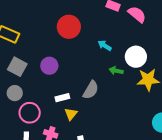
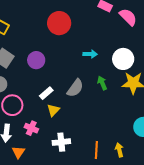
cyan arrow: (105, 46) -> (90, 54), moved, turned 144
green arrow: (116, 71) -> (102, 83), moved, turned 48
white rectangle: (62, 98) -> (46, 93), turned -32

